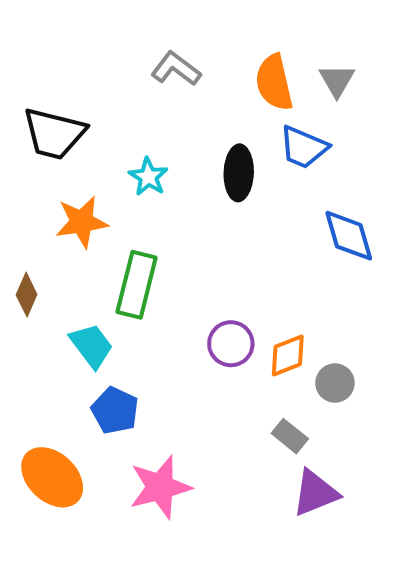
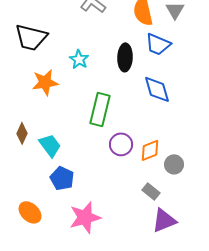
blue diamond: (349, 236) -> (157, 89), moved
green rectangle: (137, 285) -> (100, 109), moved
brown diamond: (27, 295) -> (22, 133), moved
orange ellipse: (52, 477) -> (30, 212), size x0.7

